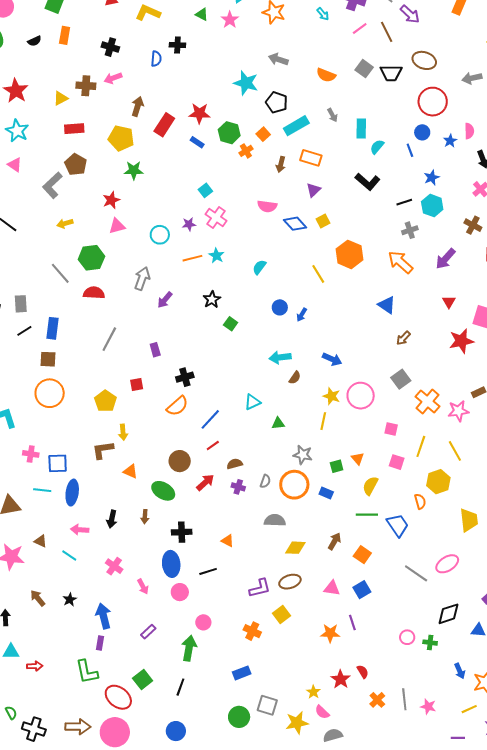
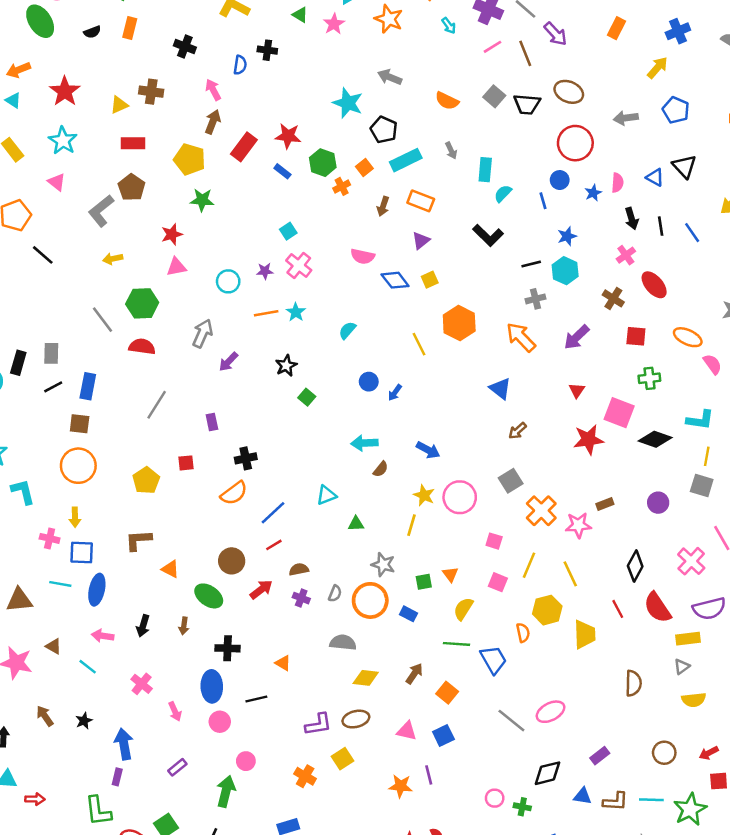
pink arrow: (113, 78) -> (213, 90), moved, turned 78
yellow arrow: (123, 432) -> (75, 517), moved
yellow trapezoid: (469, 520) -> (585, 634), moved

